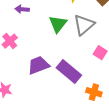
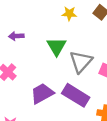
gray triangle: (84, 25) -> (81, 62), moved

